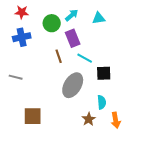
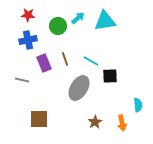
cyan triangle: (99, 18) -> (105, 21), size x1.6
purple rectangle: (73, 38) -> (44, 63), moved
cyan semicircle: (102, 102) -> (138, 105), moved

